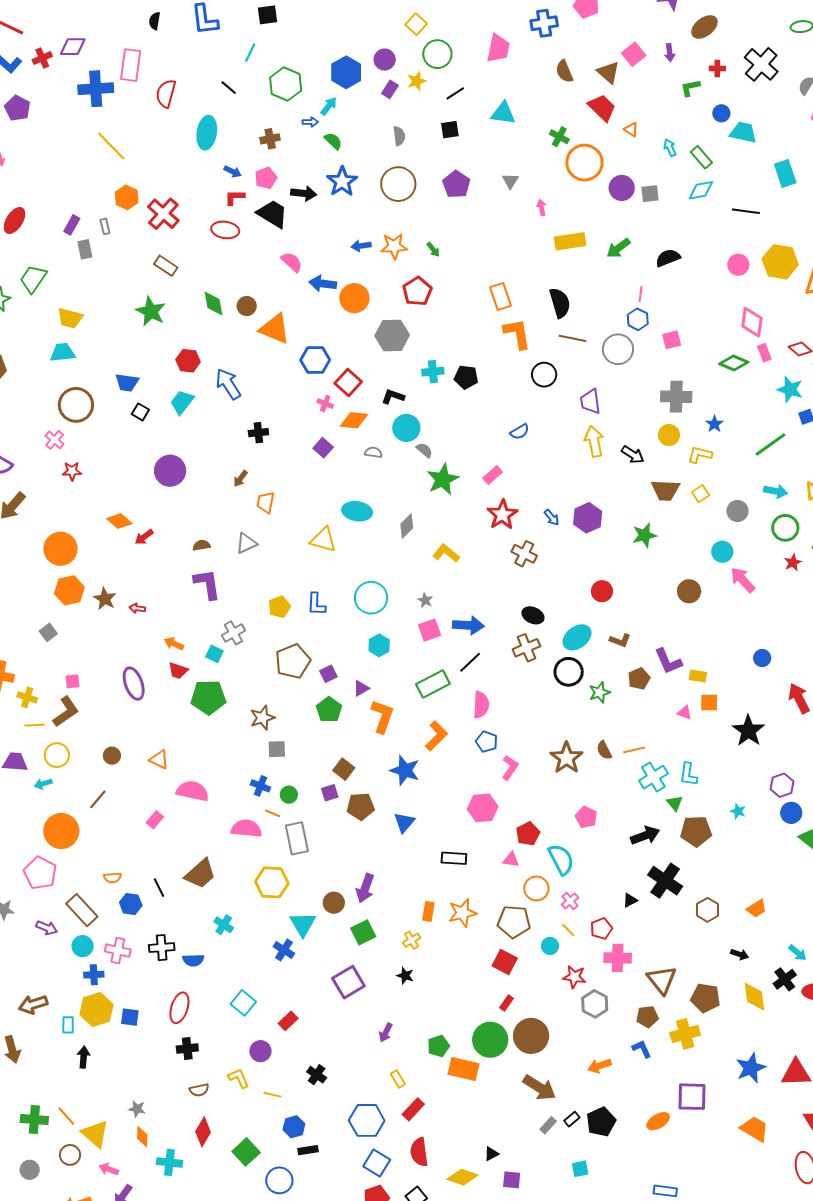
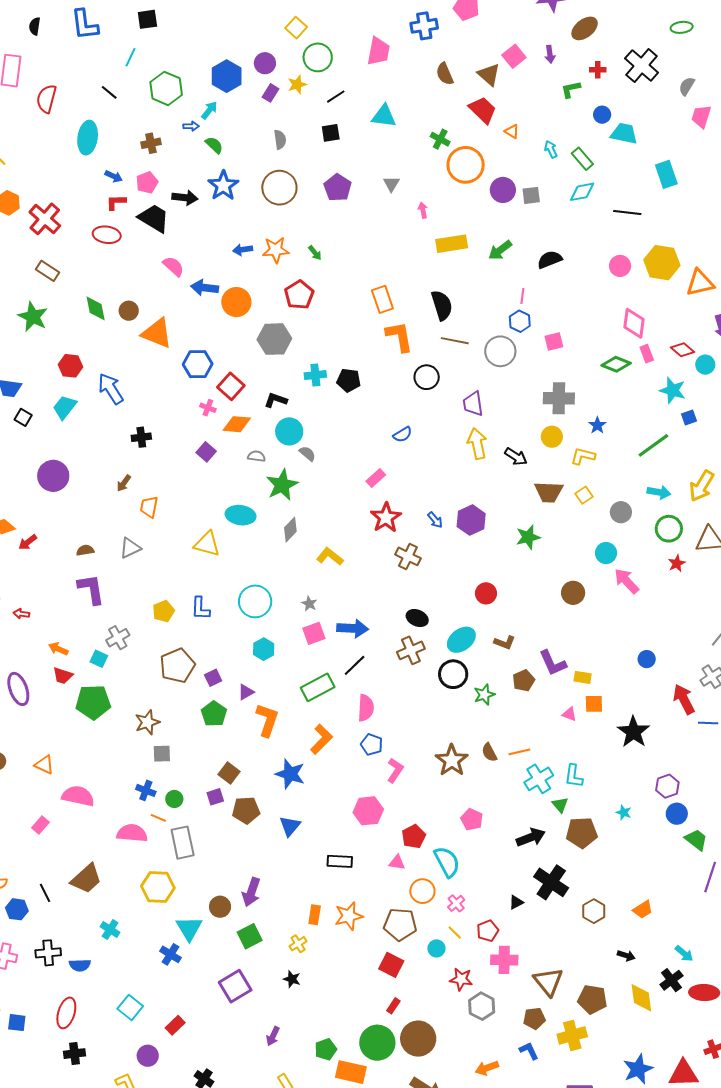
green star: (443, 479) -> (282, 485), moved

